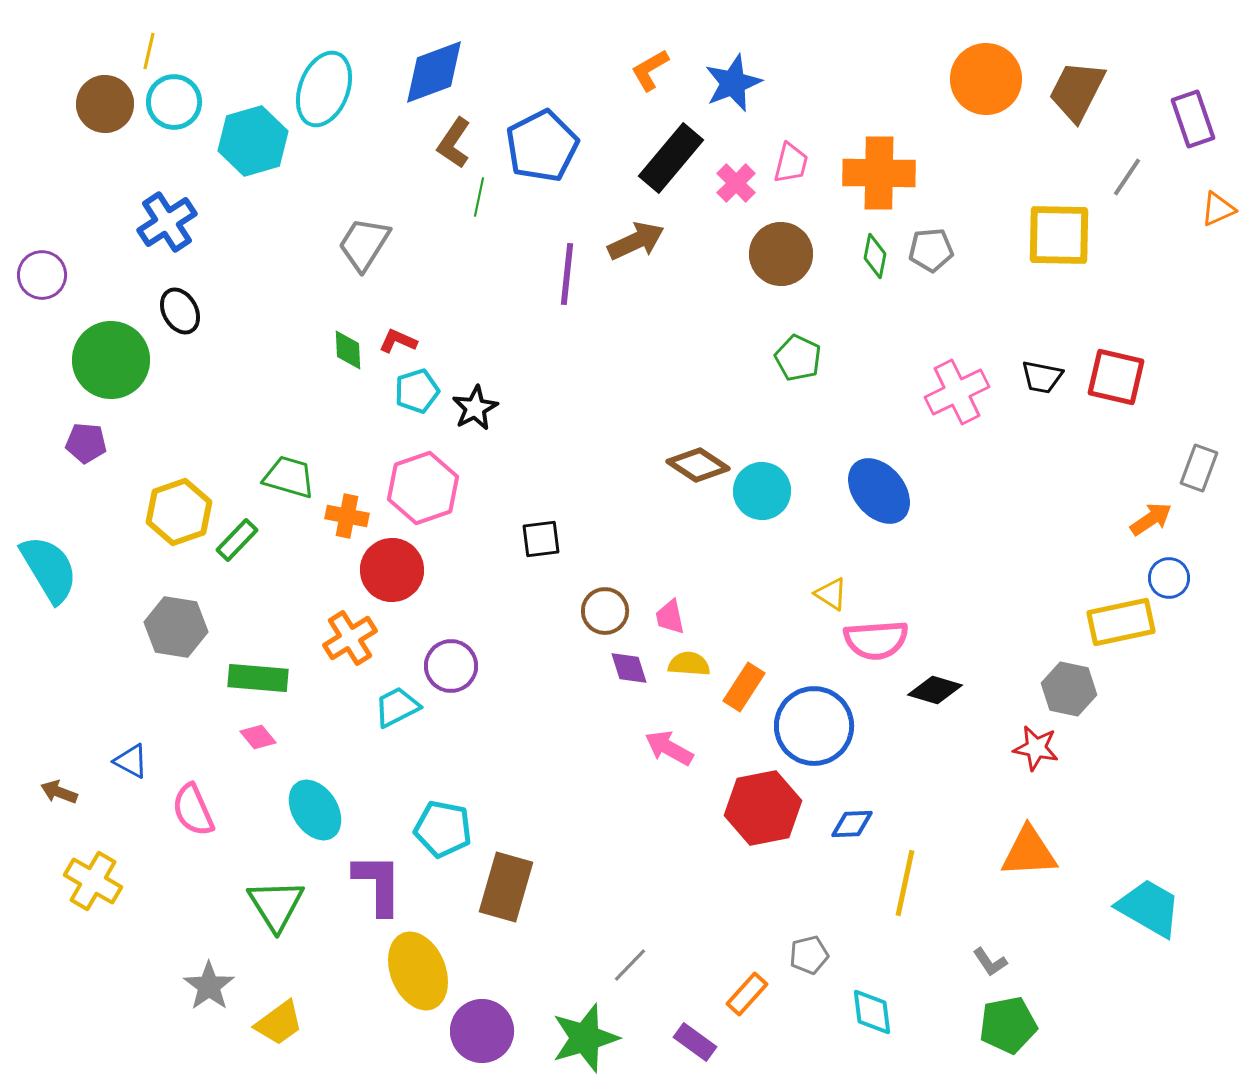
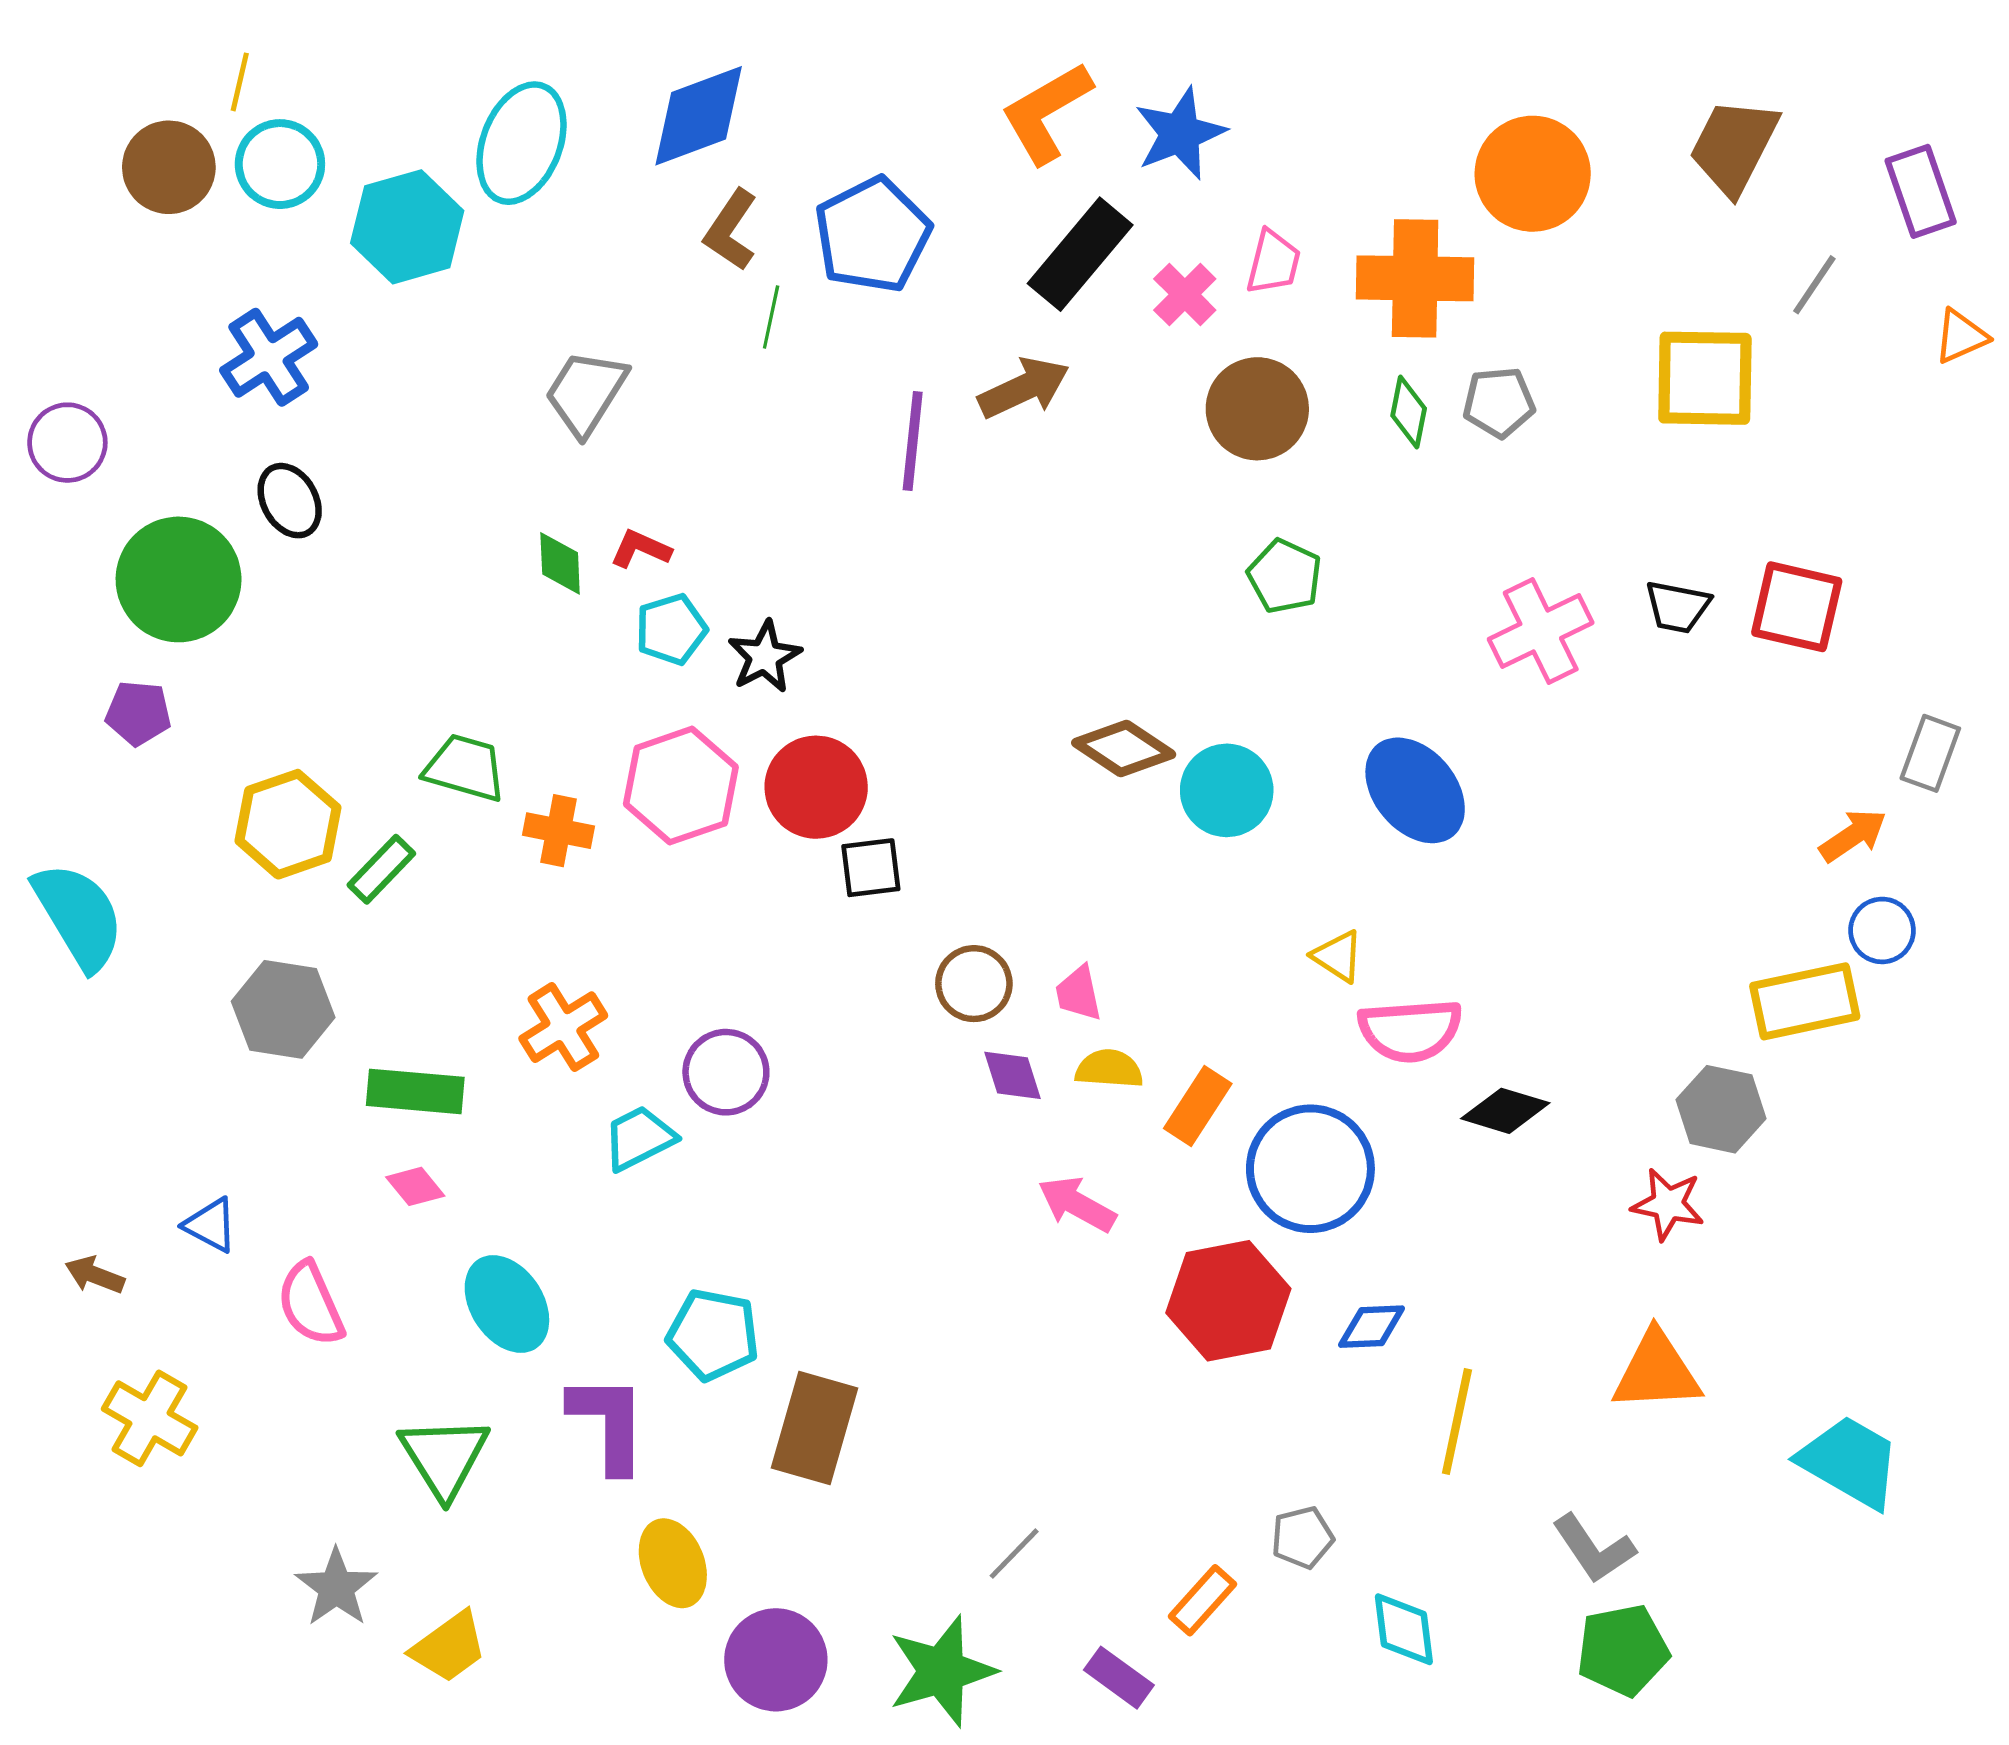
orange L-shape: (650, 70) -> (1046, 113), size x1.5
orange circle: (986, 79) -> (1533, 174), moved
red circle: (392, 570) -> (816, 787), moved
gray L-shape: (990, 962) -> (1594, 1549), size x1.5
yellow ellipse: (418, 971) -> (673, 1563), size x0.7

